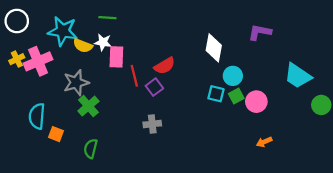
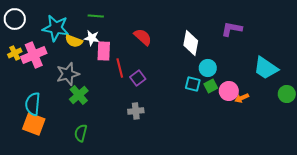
red semicircle: (165, 66) -> (143, 37), moved, turned -108
orange square: (56, 134) -> (34, 124), moved, size x1.6
orange arrow: (264, 142) -> (242, 98), moved

